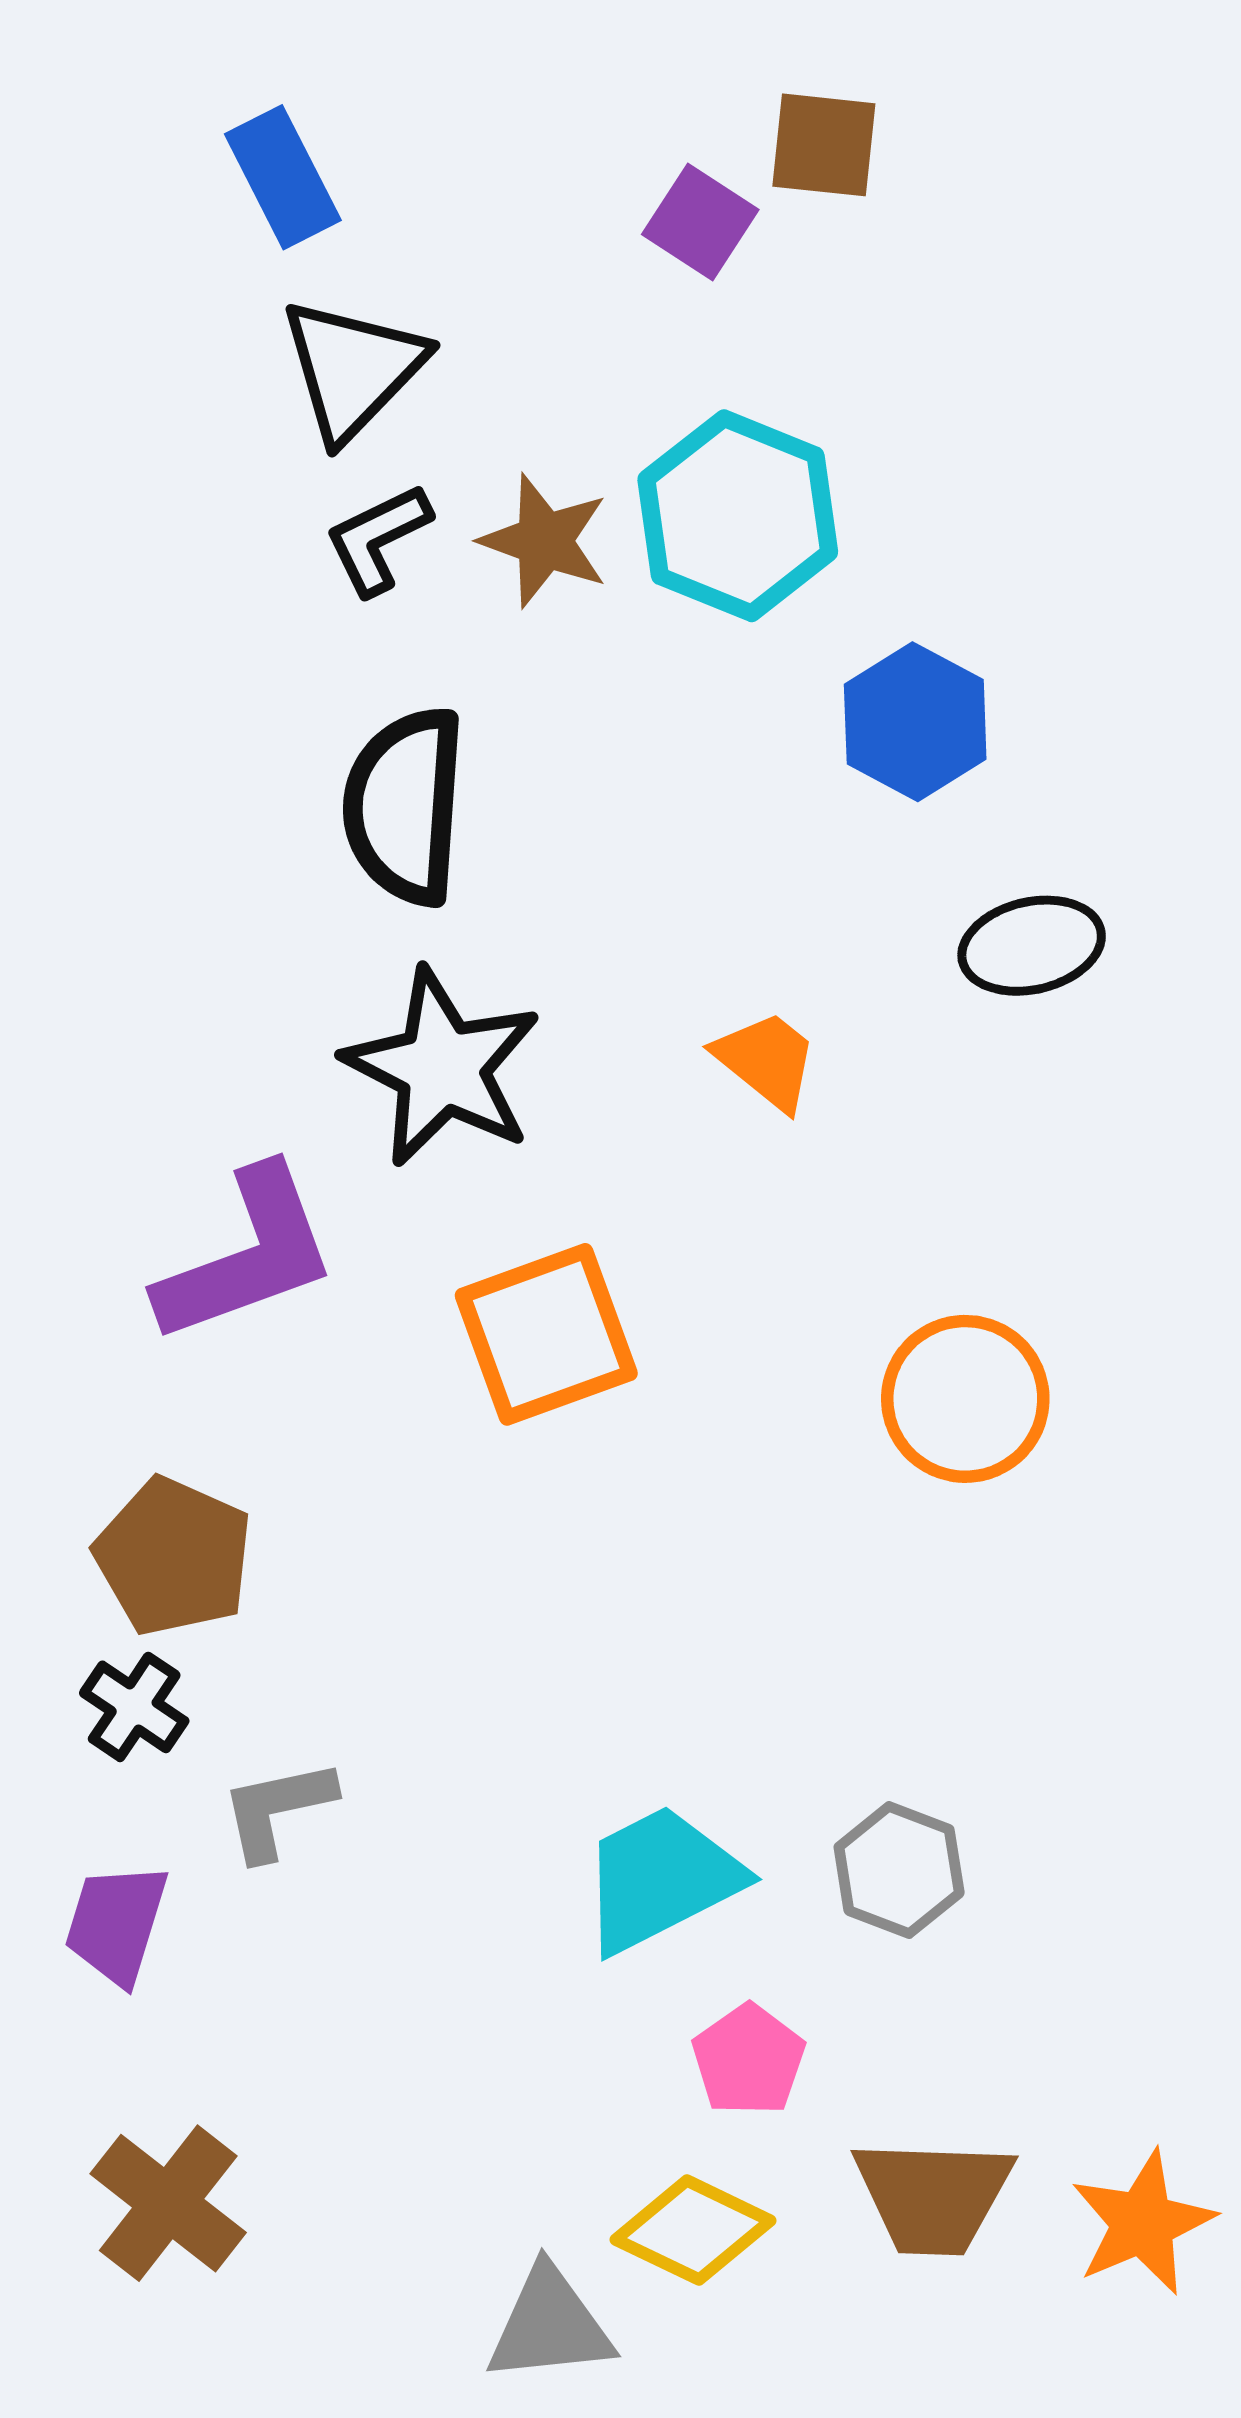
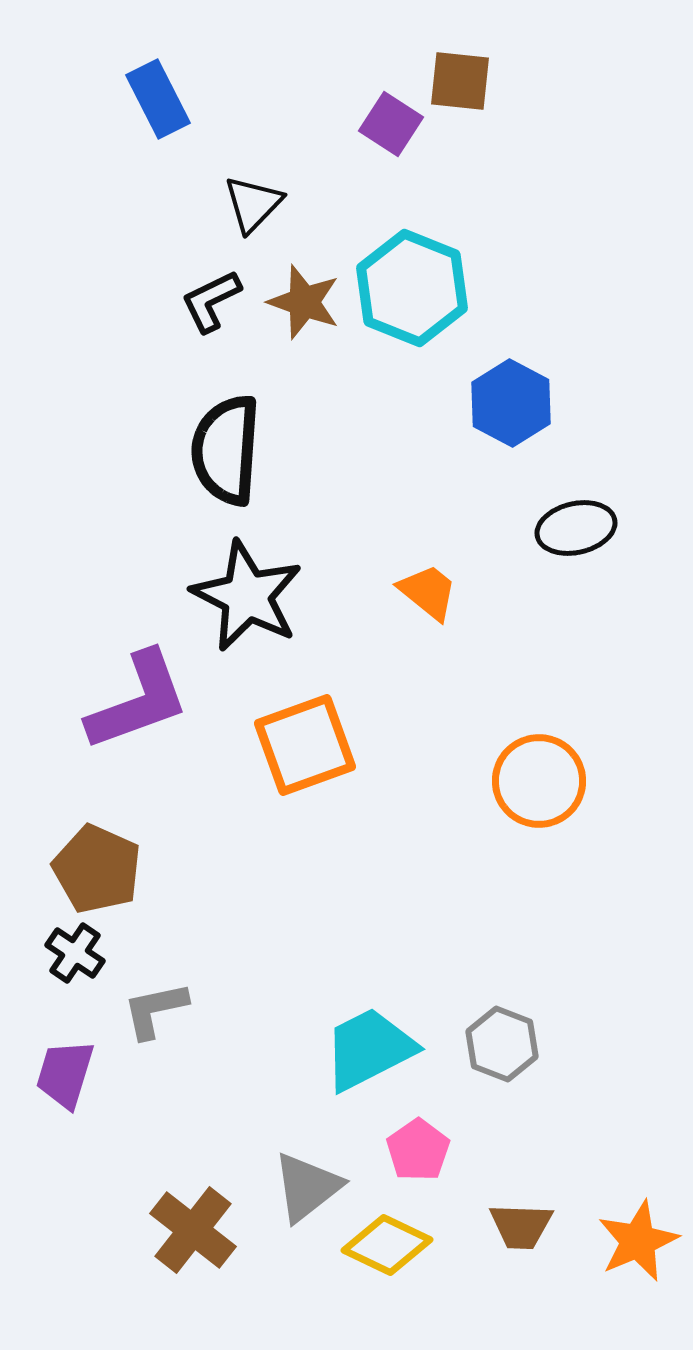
black triangle: (353, 369) -> (253, 204), moved, size x0.7
brown trapezoid: (933, 2196) -> (521, 1226), size x0.7
brown cross: (168, 2203) -> (193, 1230), moved
gray triangle: (550, 2325) -> (307, 1187), moved, turned -32

